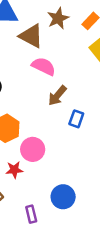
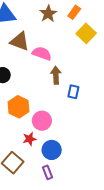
brown triangle: (31, 36) -> (20, 41), moved
brown arrow: (57, 96) -> (56, 75), turned 144
blue circle: (63, 197) -> (52, 150), moved

